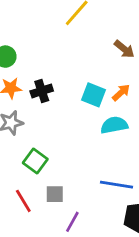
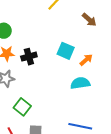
brown arrow: (124, 49) -> (89, 20), moved
cyan square: (93, 95) -> (66, 51), moved

